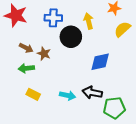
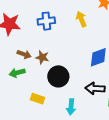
black circle: (71, 37) -> (58, 76), moved
green arrow: (26, 68) -> (17, 73), moved
cyan arrow: (68, 95) -> (71, 107), moved, turned 91

